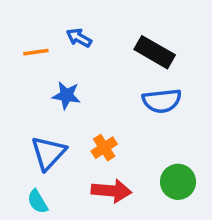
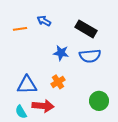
blue star: (66, 95) -> (61, 53), moved
blue triangle: (48, 153) -> (27, 85), turned 45
red arrow: (111, 191) -> (43, 106), moved

